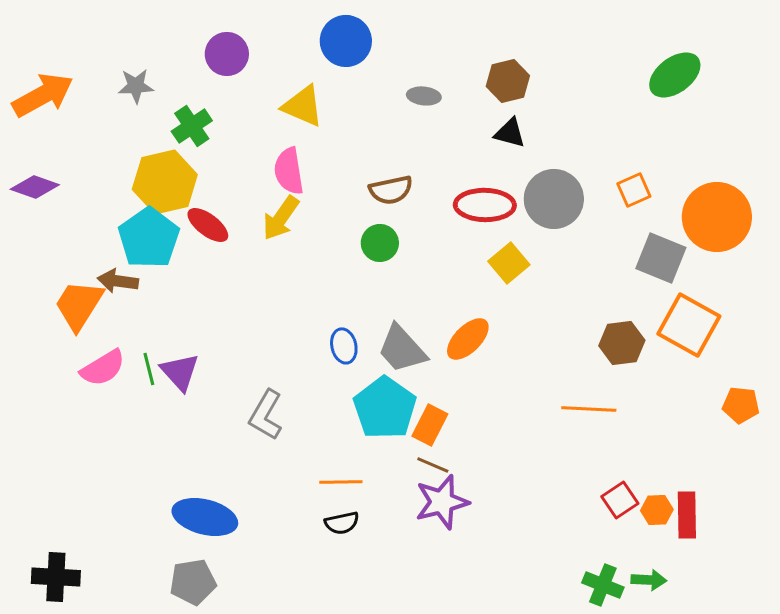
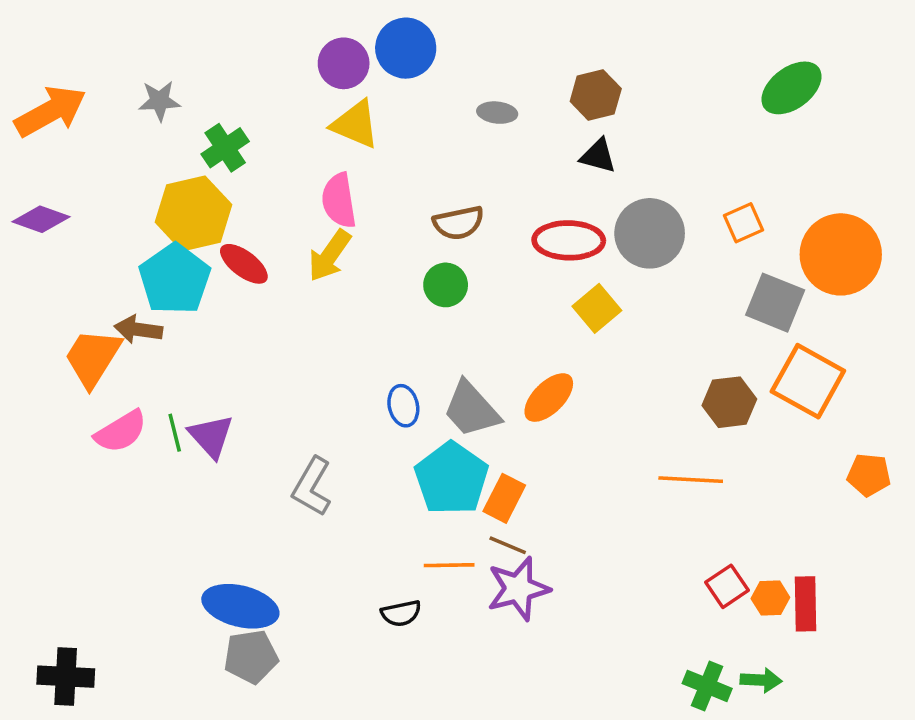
purple circle: (227, 54) -> (344, 63), moved
orange line: (341, 482) -> (449, 565), moved
gray pentagon: (193, 582) -> (251, 657), moved

